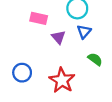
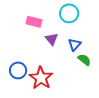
blue triangle: (84, 32) -> (75, 45), moved
red star: (62, 80) -> (41, 78), moved

